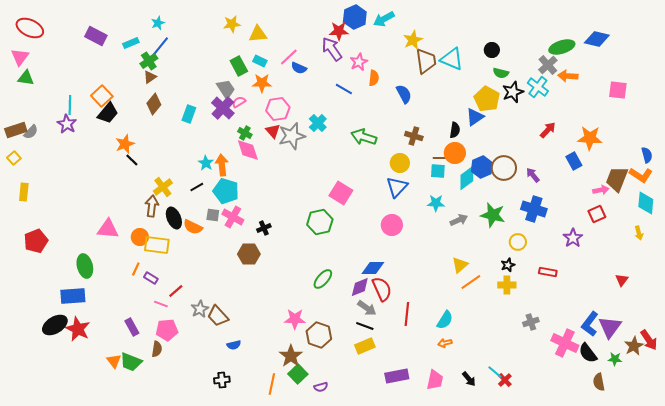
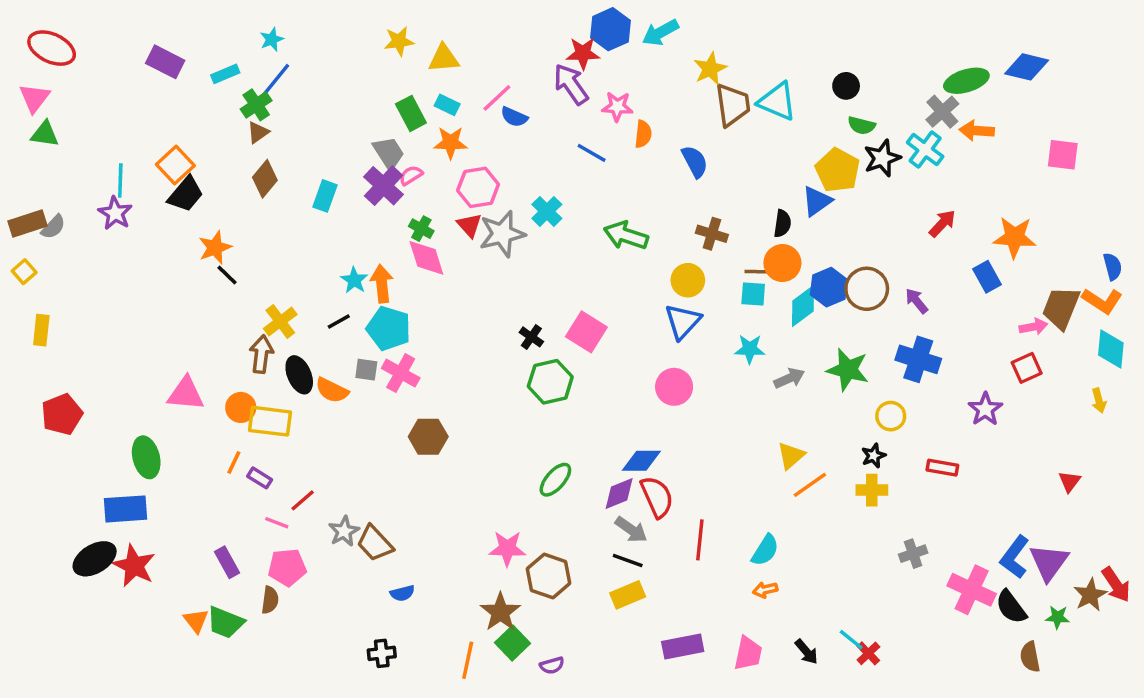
pink star: (359, 62) -> (617, 107), turned 30
black cross: (264, 228) -> (531, 337), moved, turned -32

